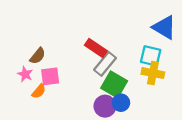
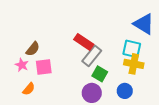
green square: (114, 84) -> (100, 74), size x0.7
orange semicircle: (39, 91) -> (29, 89), moved
blue circle: (121, 103) -> (125, 91), moved

